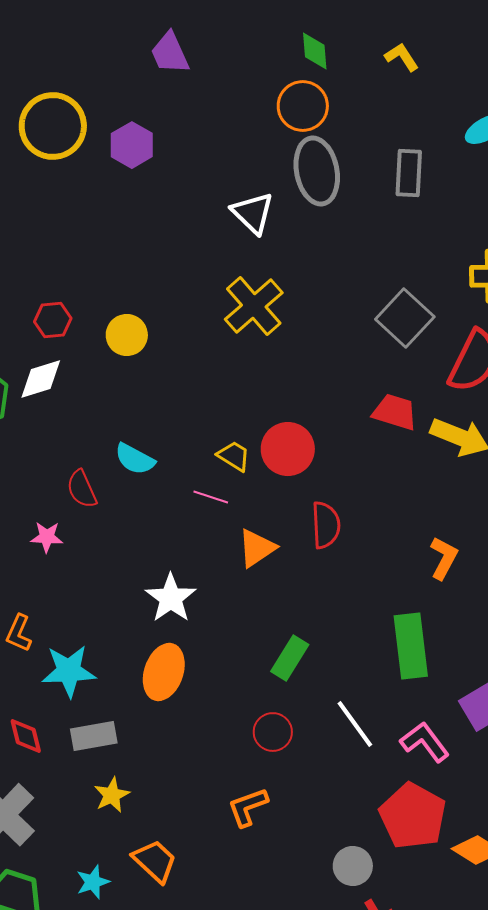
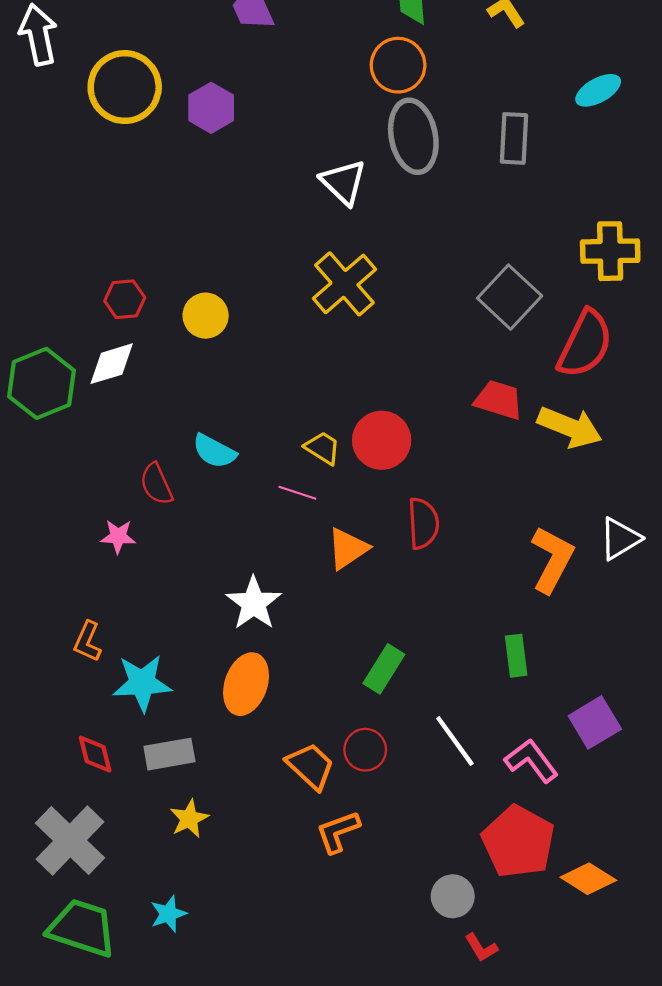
orange L-shape: (444, 558) -> (552, 559), size x1.4
green rectangle: (411, 646) -> (516, 656), size x0.6
orange trapezoid: (155, 861) -> (311, 766), moved

